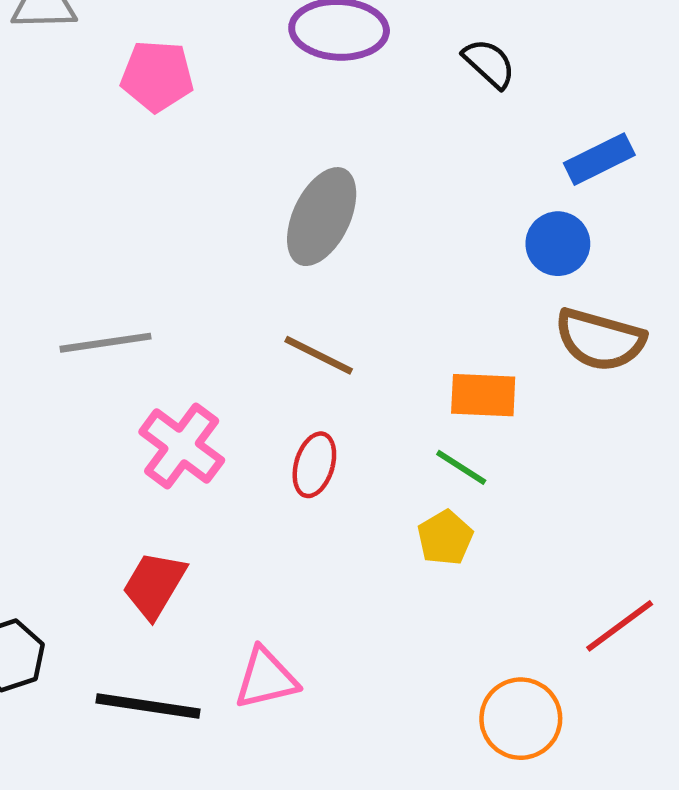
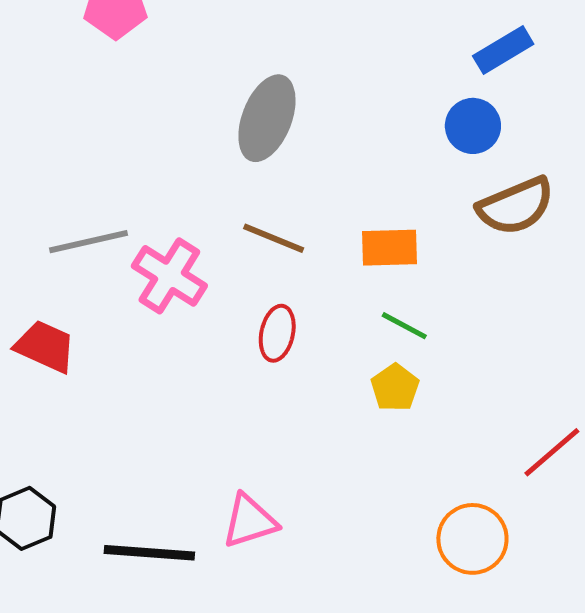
brown semicircle: (600, 340) -> (516, 206), turned -34
orange rectangle: (483, 395) -> (390, 248), moved
pink cross: (182, 446) -> (169, 276), moved
red trapezoid: (154, 585) -> (45, 346), moved, turned 88

